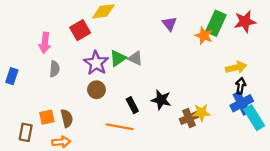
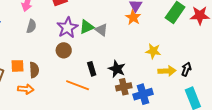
orange star: (204, 36) -> (133, 17), moved
yellow arrow: (236, 67) -> (167, 71), moved
blue cross: (242, 103) -> (143, 94), moved
yellow star: (201, 113) -> (153, 51), moved
brown cross: (189, 118) -> (124, 87), moved

